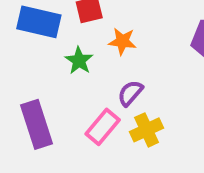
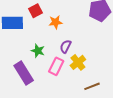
green star: (79, 61) -> (38, 51), moved

